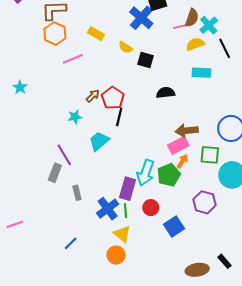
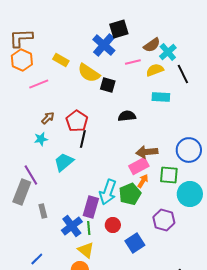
brown semicircle: (192, 18) -> (152, 45), turned 36
pink line: (181, 26) -> (133, 62), moved
yellow semicircle: (125, 47) -> (89, 73), size x1.6
brown arrow: (93, 96) -> (48, 118), moved
gray rectangle: (55, 173) -> (22, 192), size x1.4

